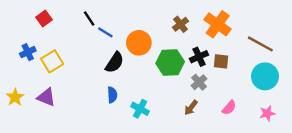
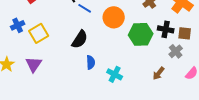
black cross: (199, 57) -> (166, 29), turned 35
black semicircle: (115, 62) -> (80, 39), moved
gray cross: (199, 82) -> (176, 51), moved
purple triangle: (46, 97) -> (34, 64), turned 42

